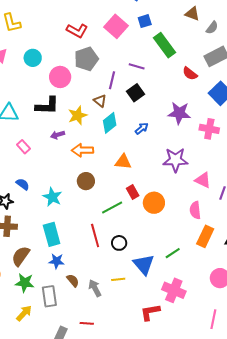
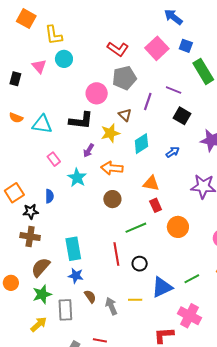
blue square: (145, 21) -> (186, 46), turned 32
cyan circle: (33, 58) -> (64, 59), moved
black square: (136, 93) -> (182, 116), moved, turned -30
brown triangle: (100, 101) -> (125, 115), moved
purple arrow: (58, 135) -> (89, 150), turned -48
blue semicircle: (23, 184) -> (49, 196), turned 48
red rectangle: (133, 192) -> (156, 205), moved
cyan star: (52, 197) -> (77, 178), moved
blue triangle: (144, 264) -> (162, 287), turned 40
green star: (25, 283) -> (42, 294), turned -30

